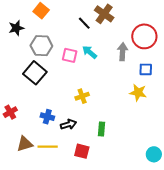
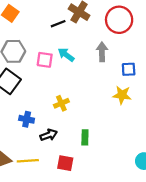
black line: (84, 23) -> (58, 24), turned -64
red circle: (144, 36) -> (119, 20), moved
blue cross: (47, 117) -> (27, 119), moved

